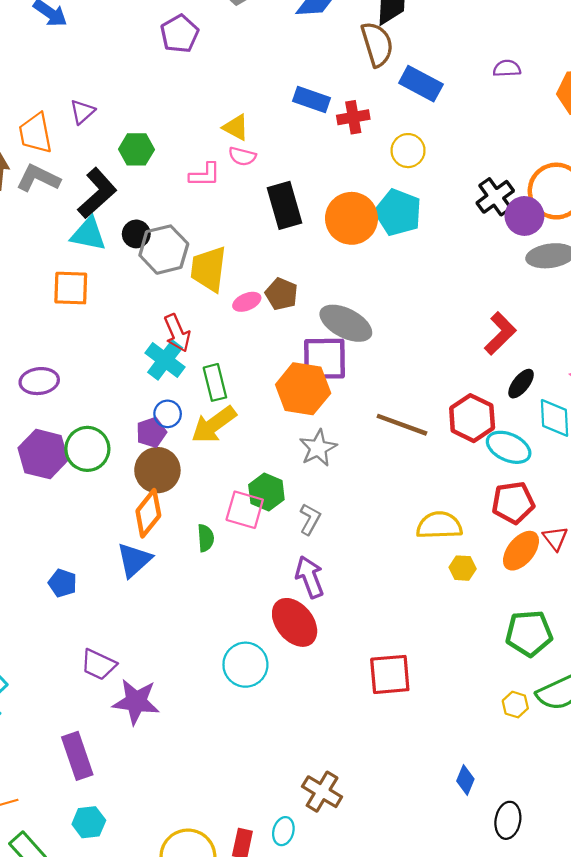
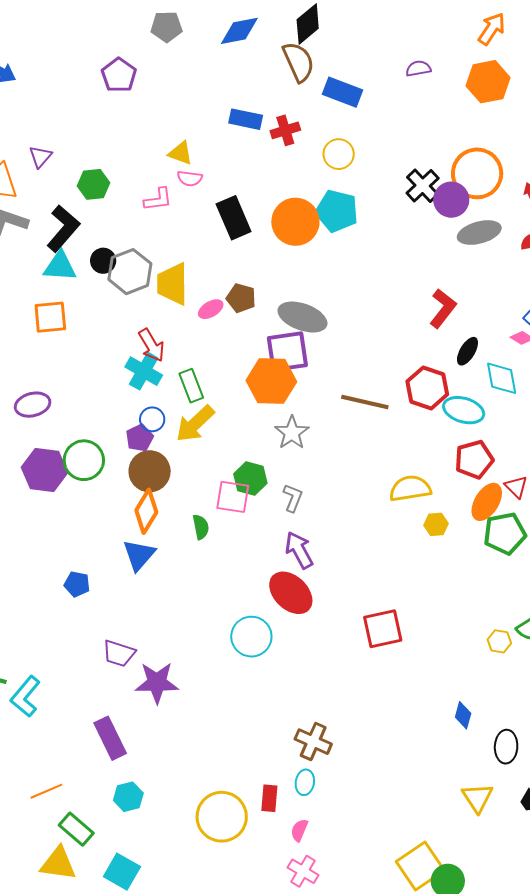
green pentagon: (529, 633) -> (505, 533), moved
brown cross: (322, 792) -> (313, 742), moved

